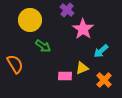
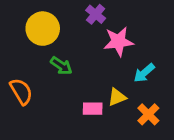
pink star: (83, 29) -> (118, 41), turned 30

